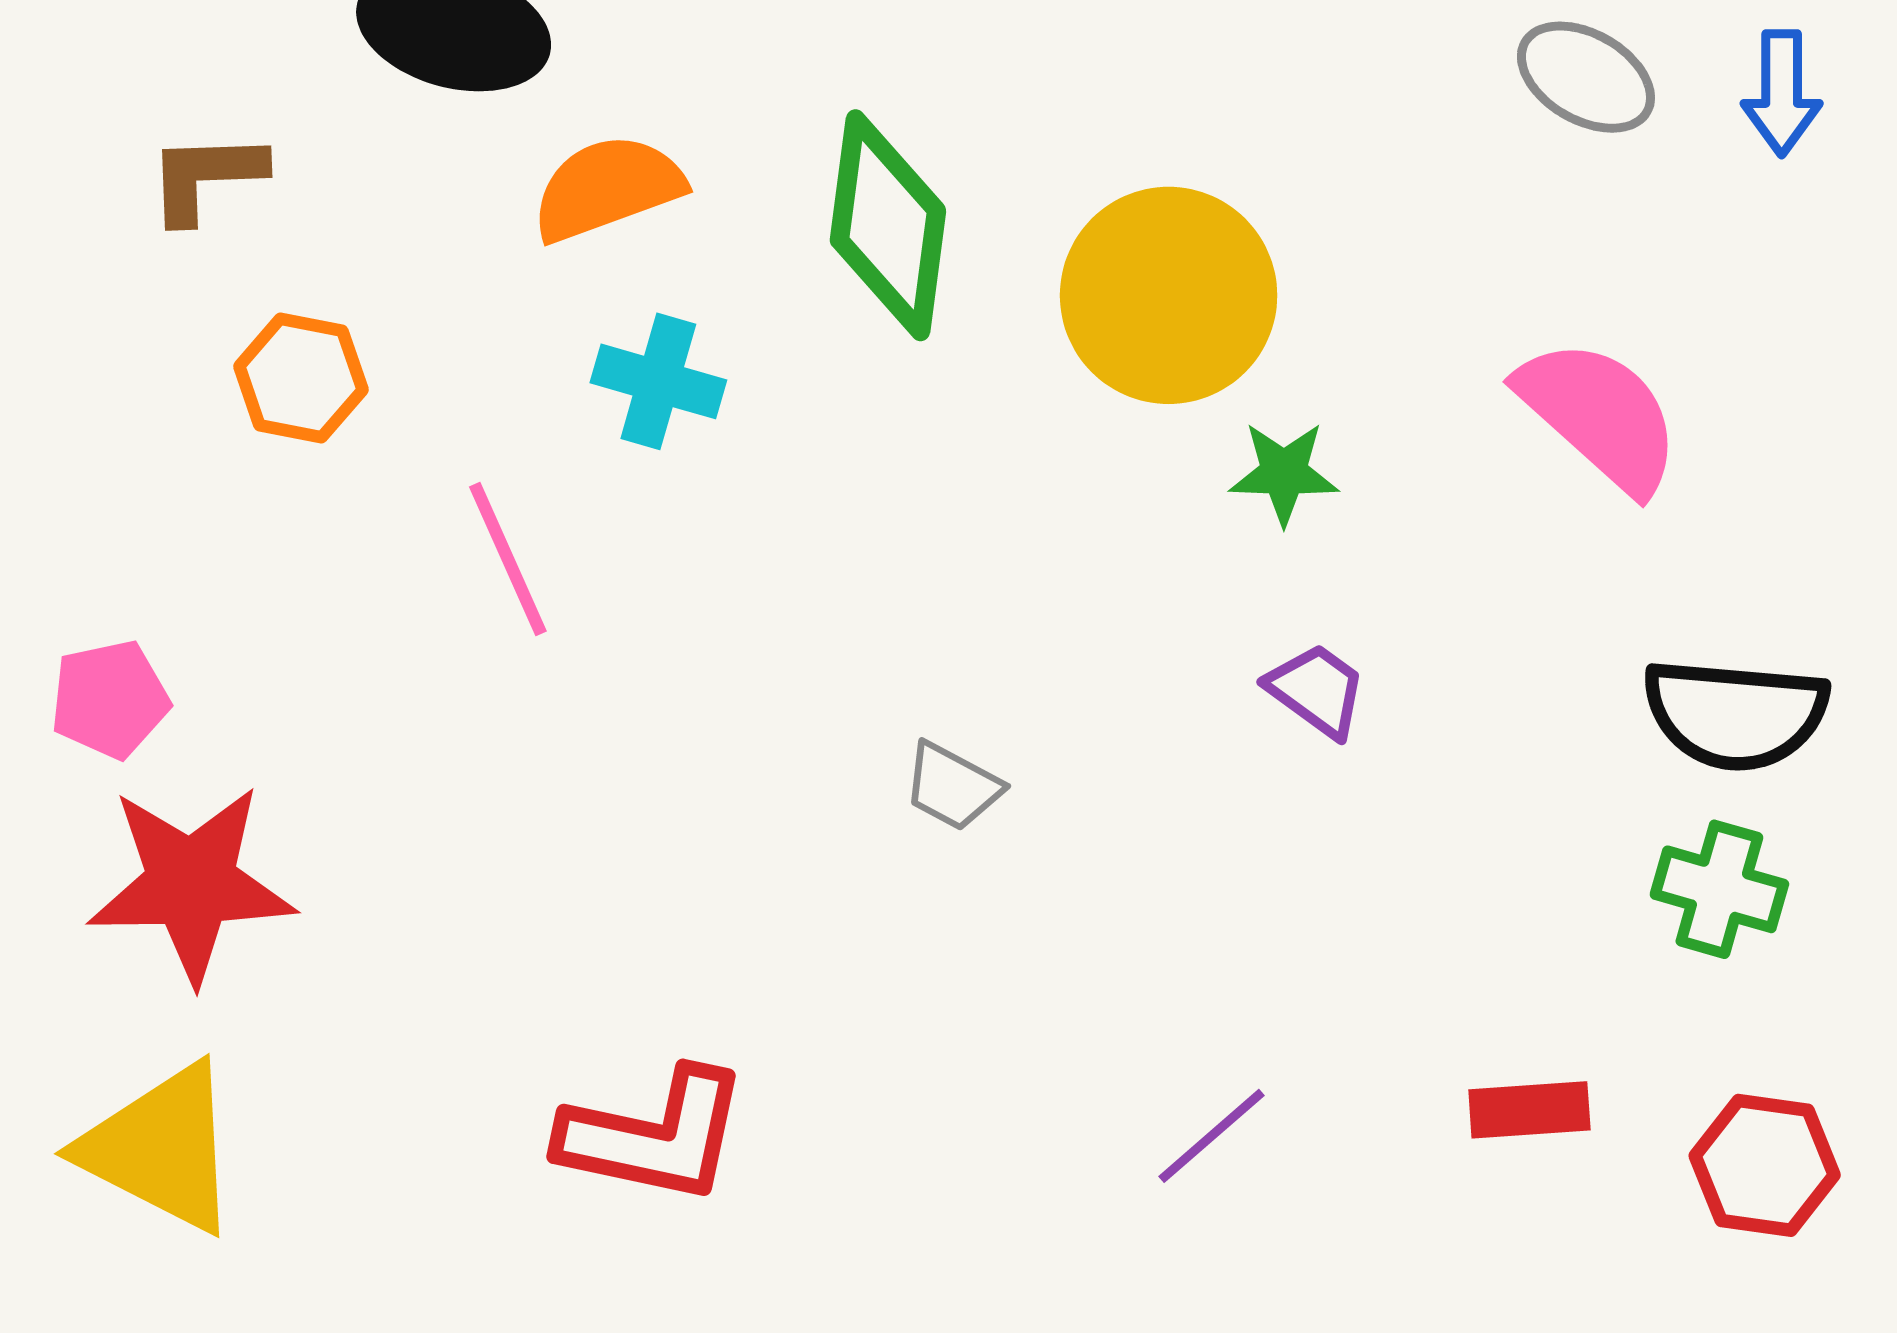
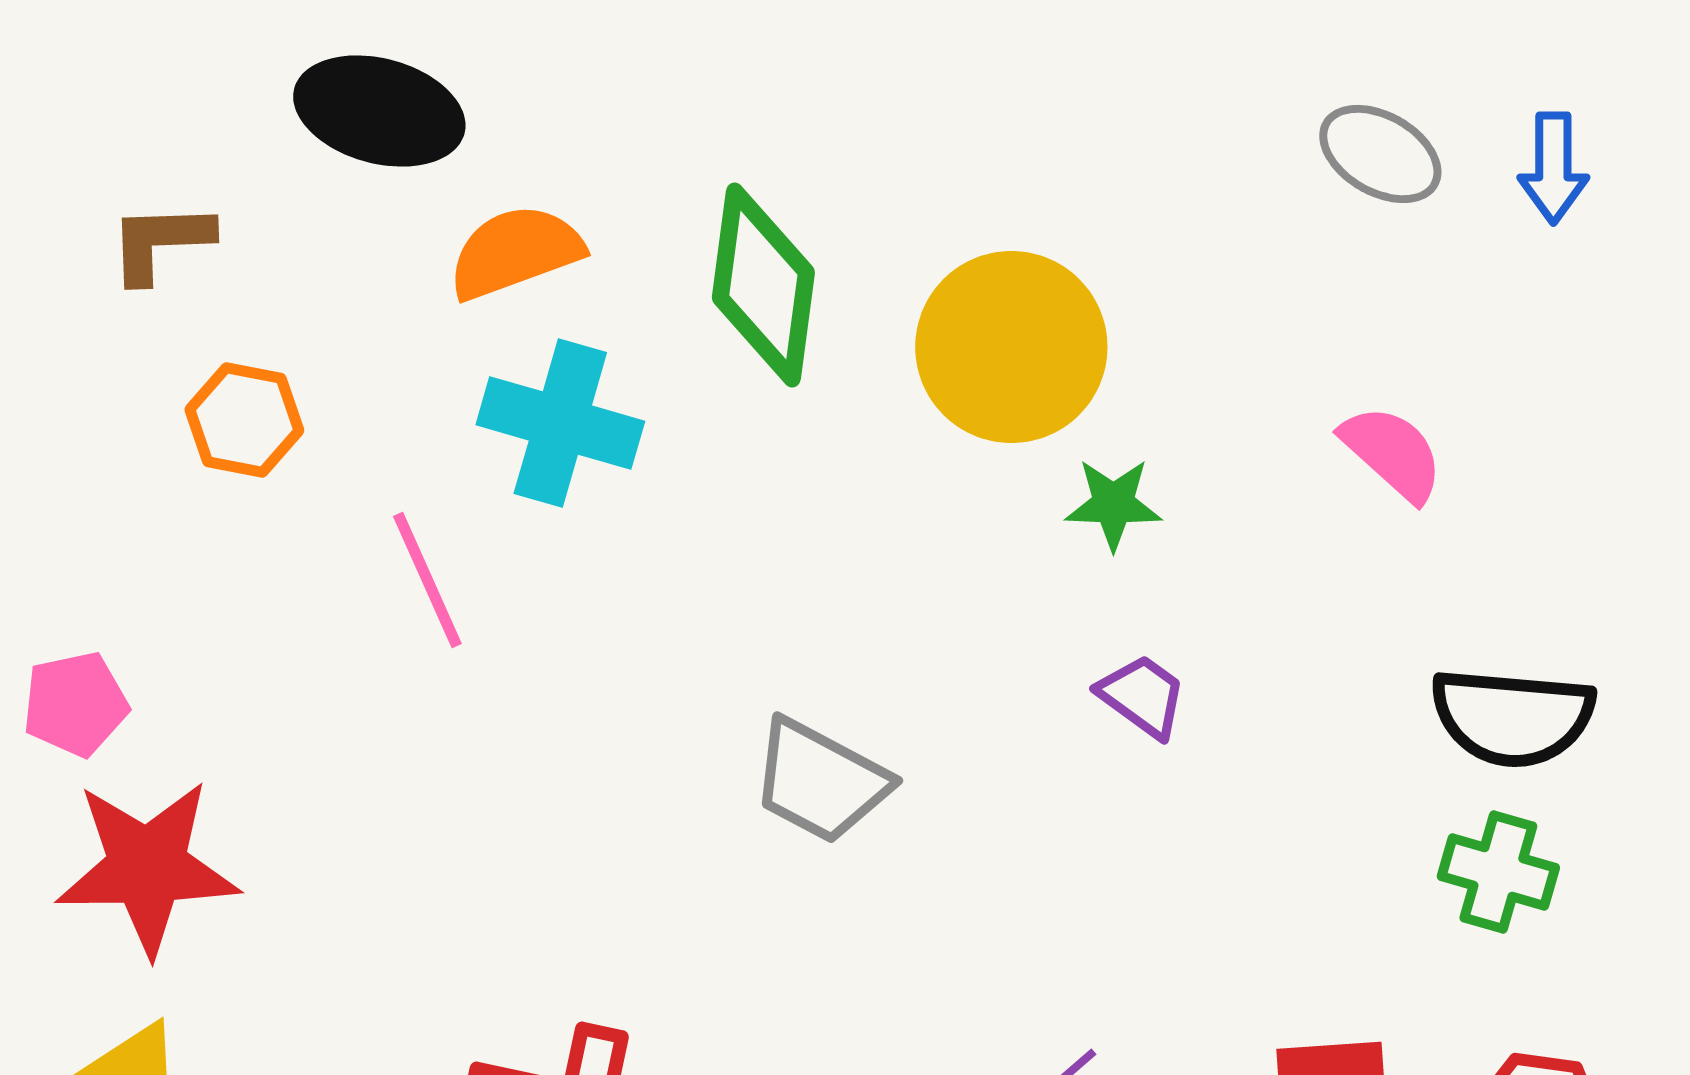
cyan cross: (658, 381) -> (560, 423), size x1.4
pink semicircle: (1600, 415) -> (1392, 453), size x0.7
gray trapezoid: (952, 786) -> (820, 781), size x1.6

